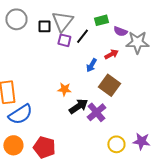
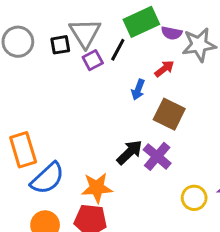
green rectangle: (101, 20) -> (141, 22), size x1.6
purple square: (64, 40) -> (93, 60), turned -32
orange star: (64, 89) -> (97, 188), moved, size x1.5

